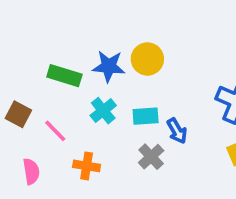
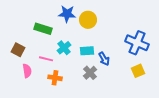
blue star: (109, 66) -> (67, 14), moved
pink line: (55, 131) -> (46, 59), moved, turned -32
pink semicircle: (31, 171) -> (27, 71), moved

